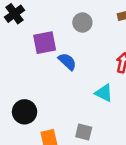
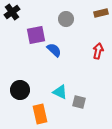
cyan triangle: (104, 93) -> (60, 92), moved
gray square: (84, 132) -> (79, 102), moved

